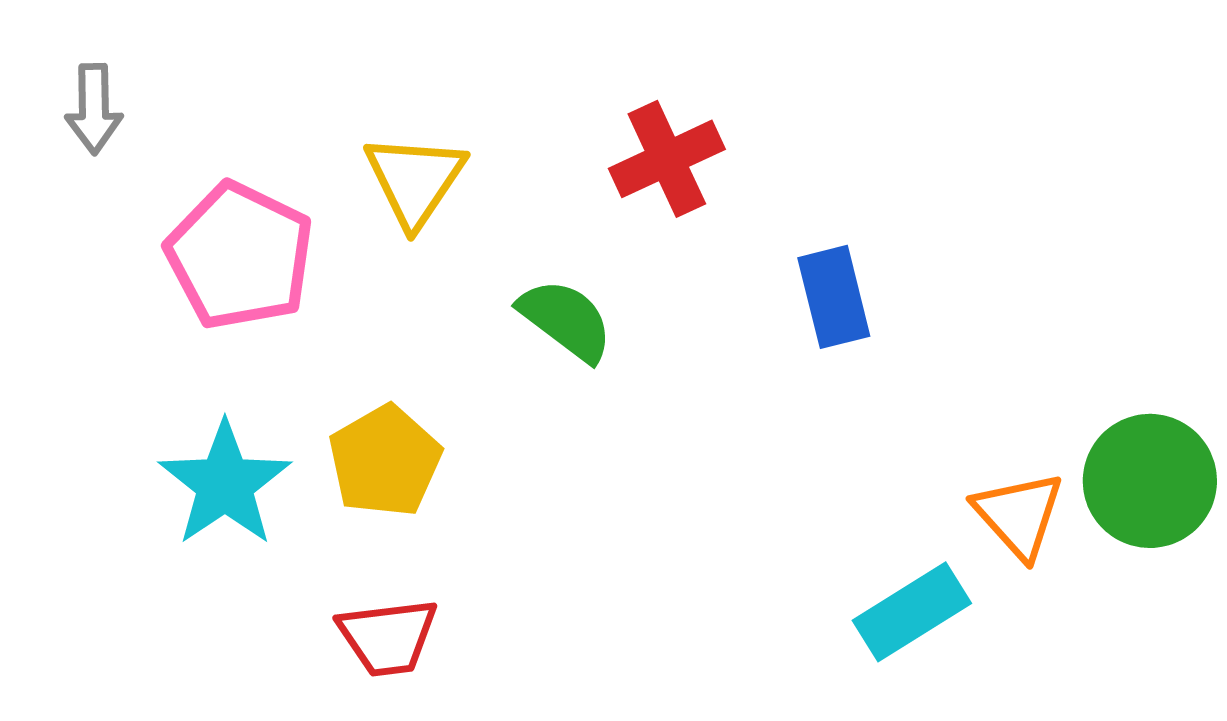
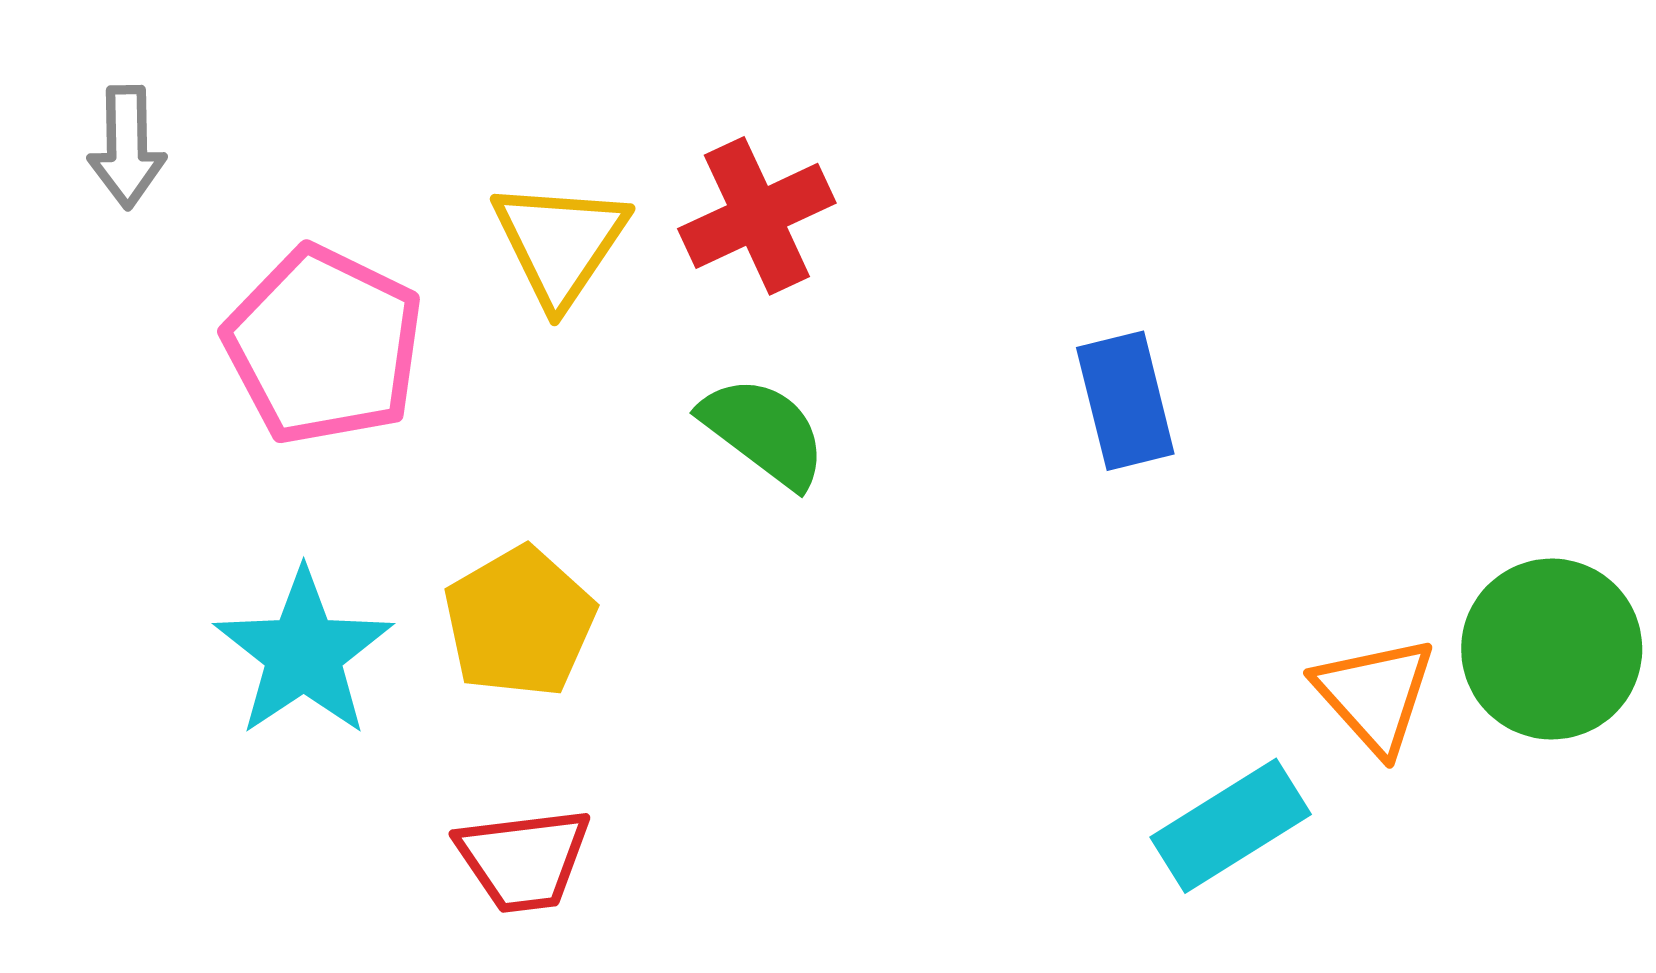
red cross: (667, 159) -> (757, 216), moved

